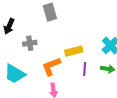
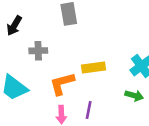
purple line: (85, 69) -> (89, 110), moved

